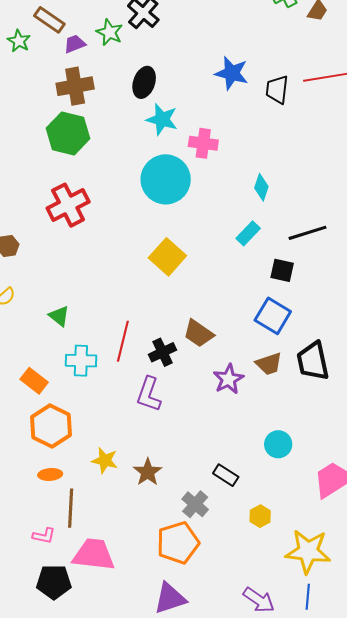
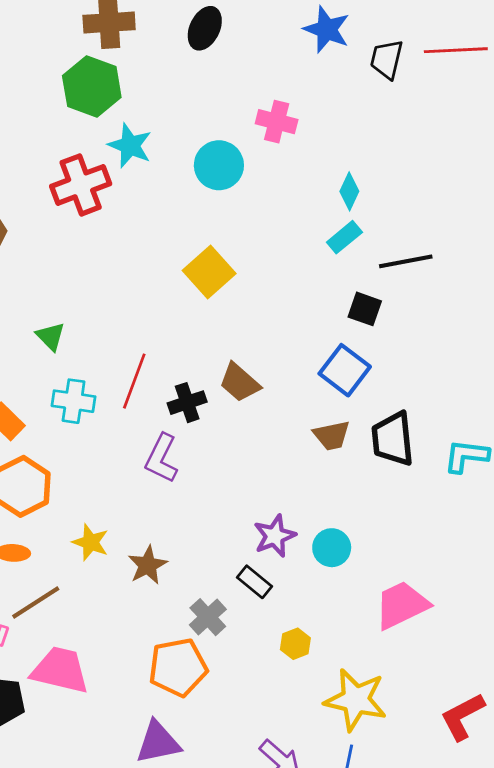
cyan star: (162, 119) -> (130, 146), moved
cyan circle: (166, 179) -> (219, 165), size x0.7
cyan rectangle: (248, 233) -> (344, 237), moved
purple star: (228, 379) -> (275, 536), moved
brown line: (71, 508) -> (36, 603), turned 48

